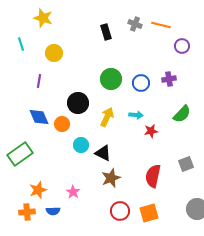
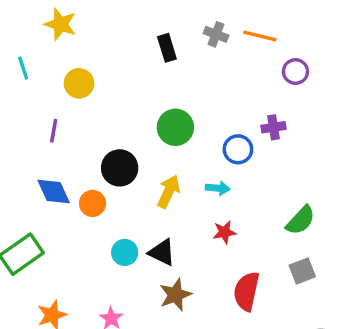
blue circle: (141, 83) -> (238, 149), moved
green semicircle: (182, 114) -> (301, 220), moved
red star: (151, 131) -> (224, 232), moved
cyan circle: (81, 145) -> (125, 252), moved

